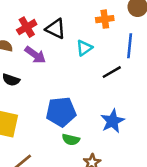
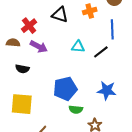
black triangle: (56, 29) -> (60, 15), moved
cyan triangle: (84, 48) -> (78, 47), moved, turned 48
blue star: (113, 121) -> (107, 91), turned -30

